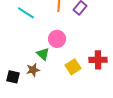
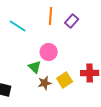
brown star: (33, 70) -> (45, 83), moved

